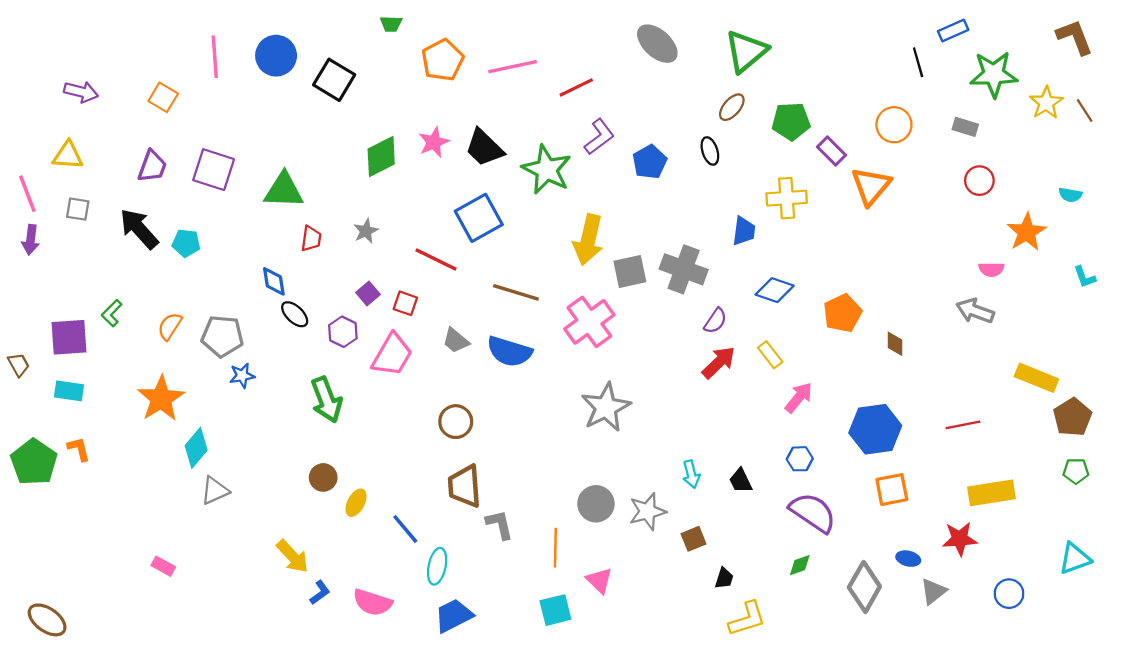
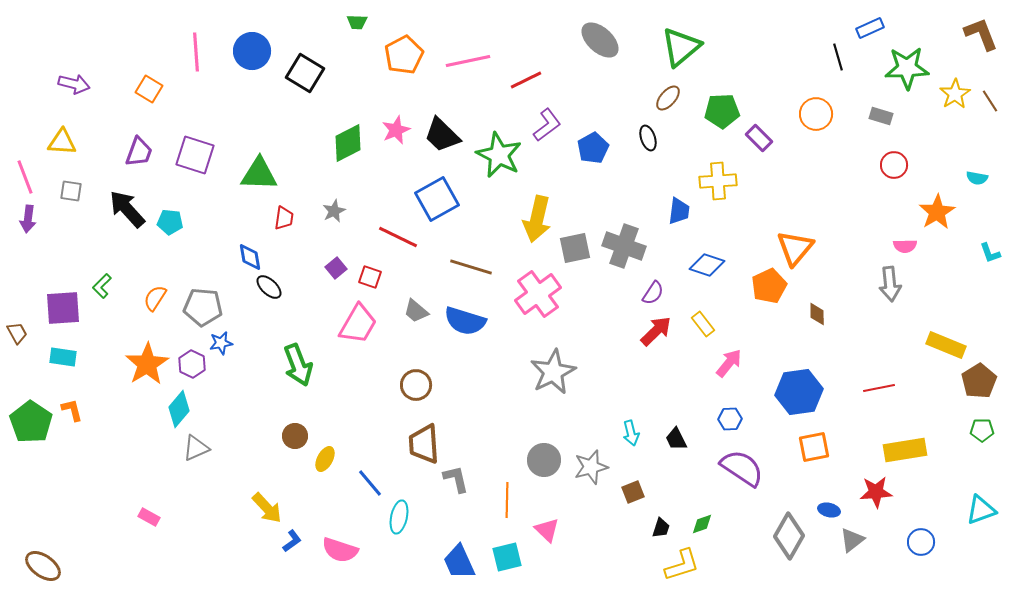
orange triangle: (871, 186) -> (795, 248), moved
gray arrow: (975, 311) -> (890, 284), turned -116
purple hexagon: (343, 332) -> (192, 364), moved
green diamond: (800, 565) -> (702, 524), moved
blue trapezoid: (454, 616) -> (459, 562), moved, turned -87

